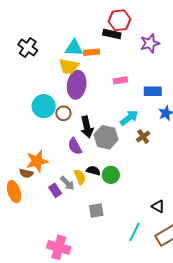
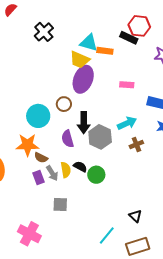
cyan circle: (44, 106) -> (38, 116), moved
brown semicircle: (26, 173) -> (41, 158), moved
gray square: (96, 210) -> (60, 204), moved

